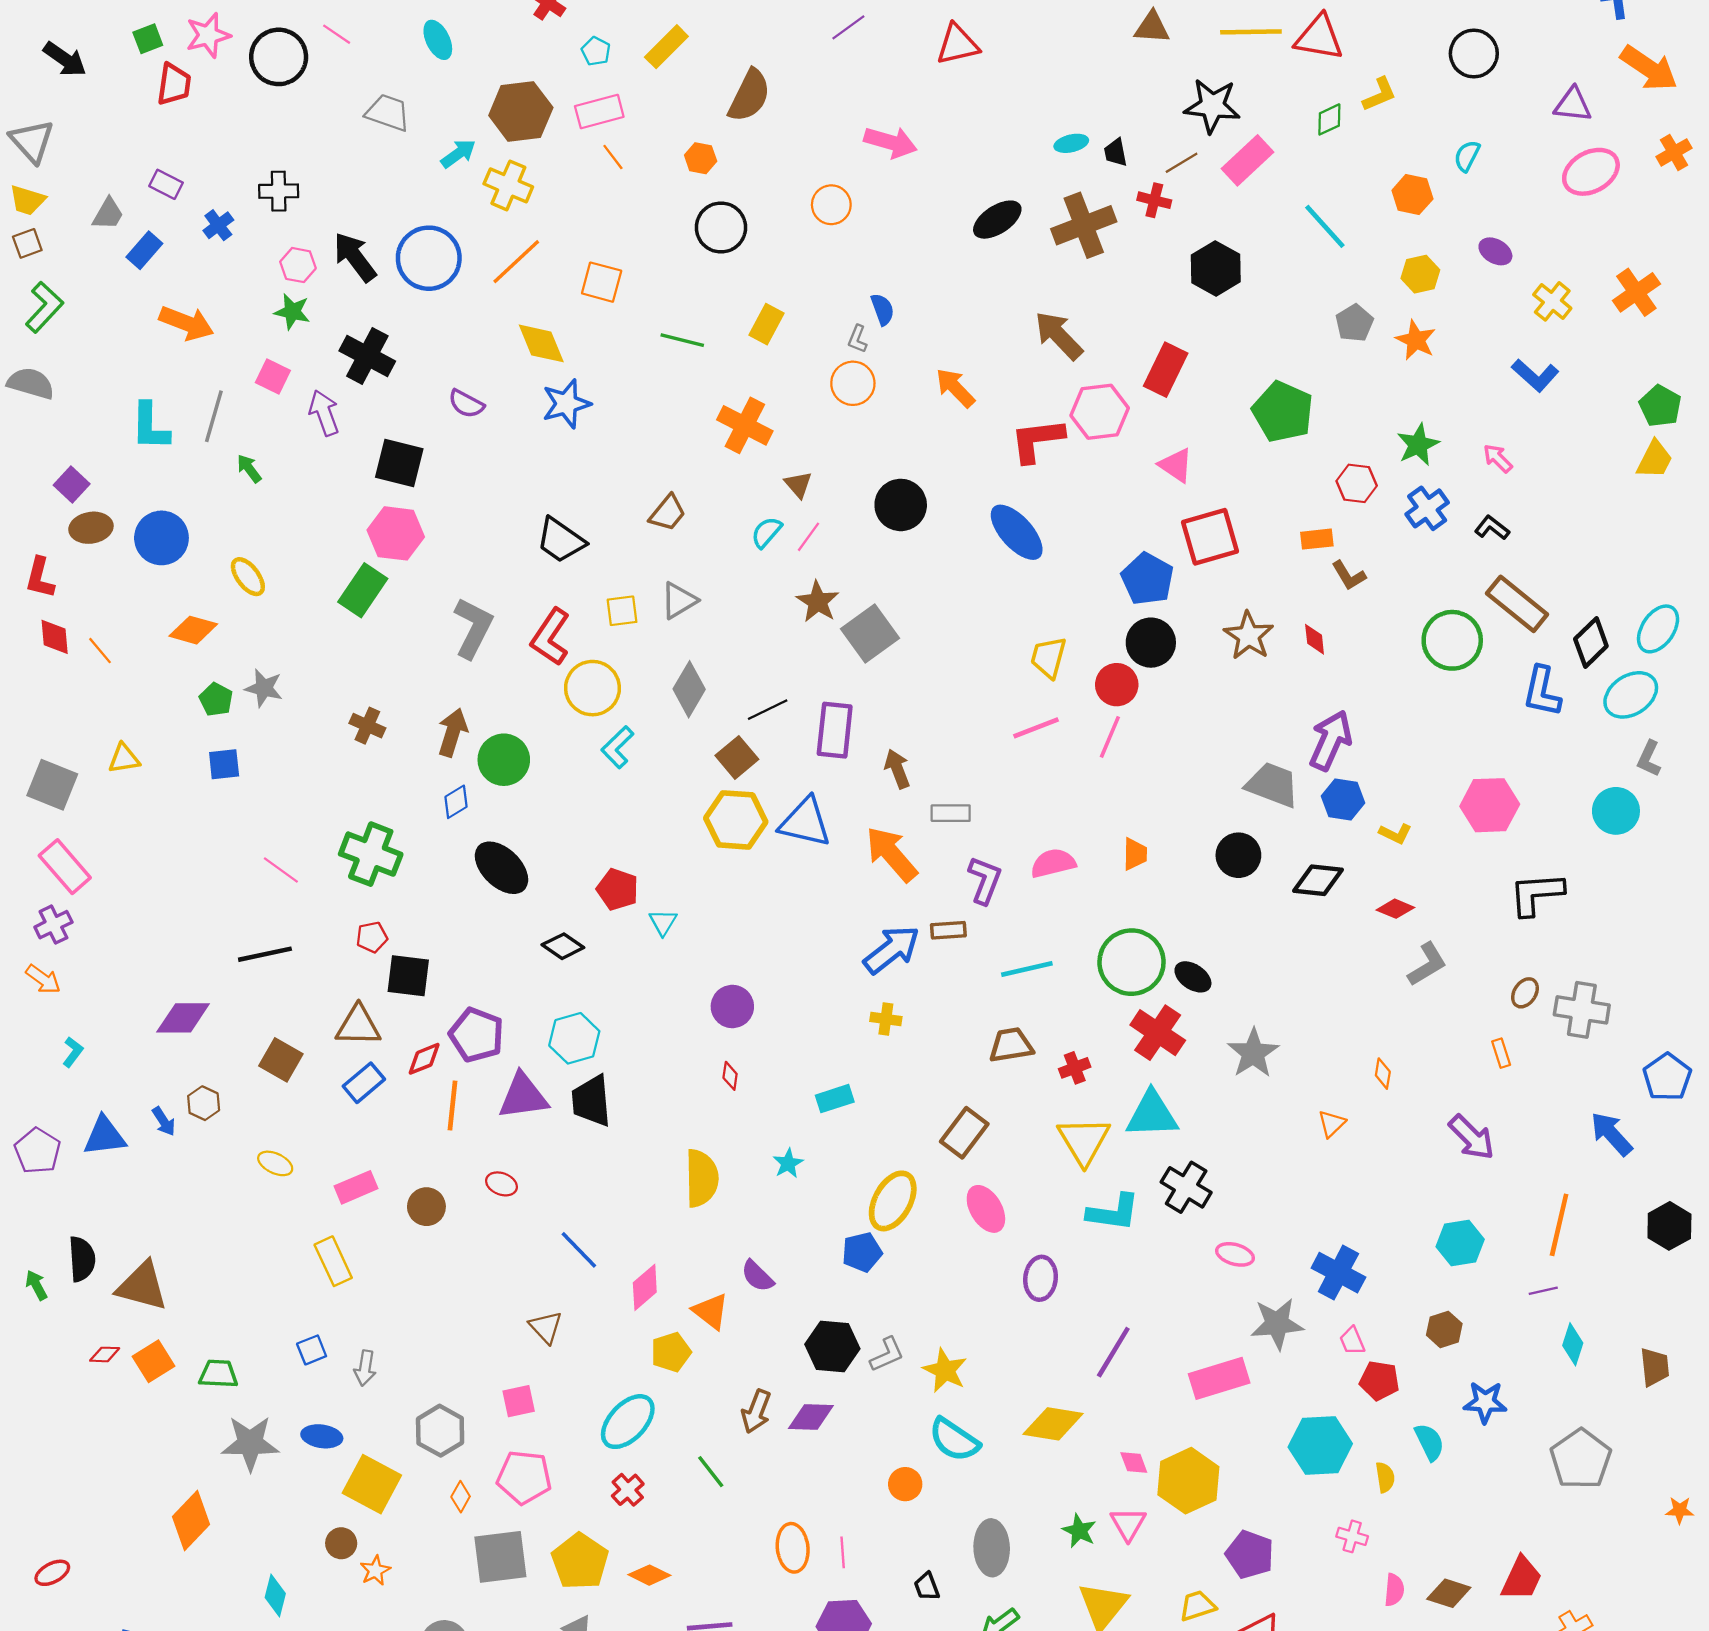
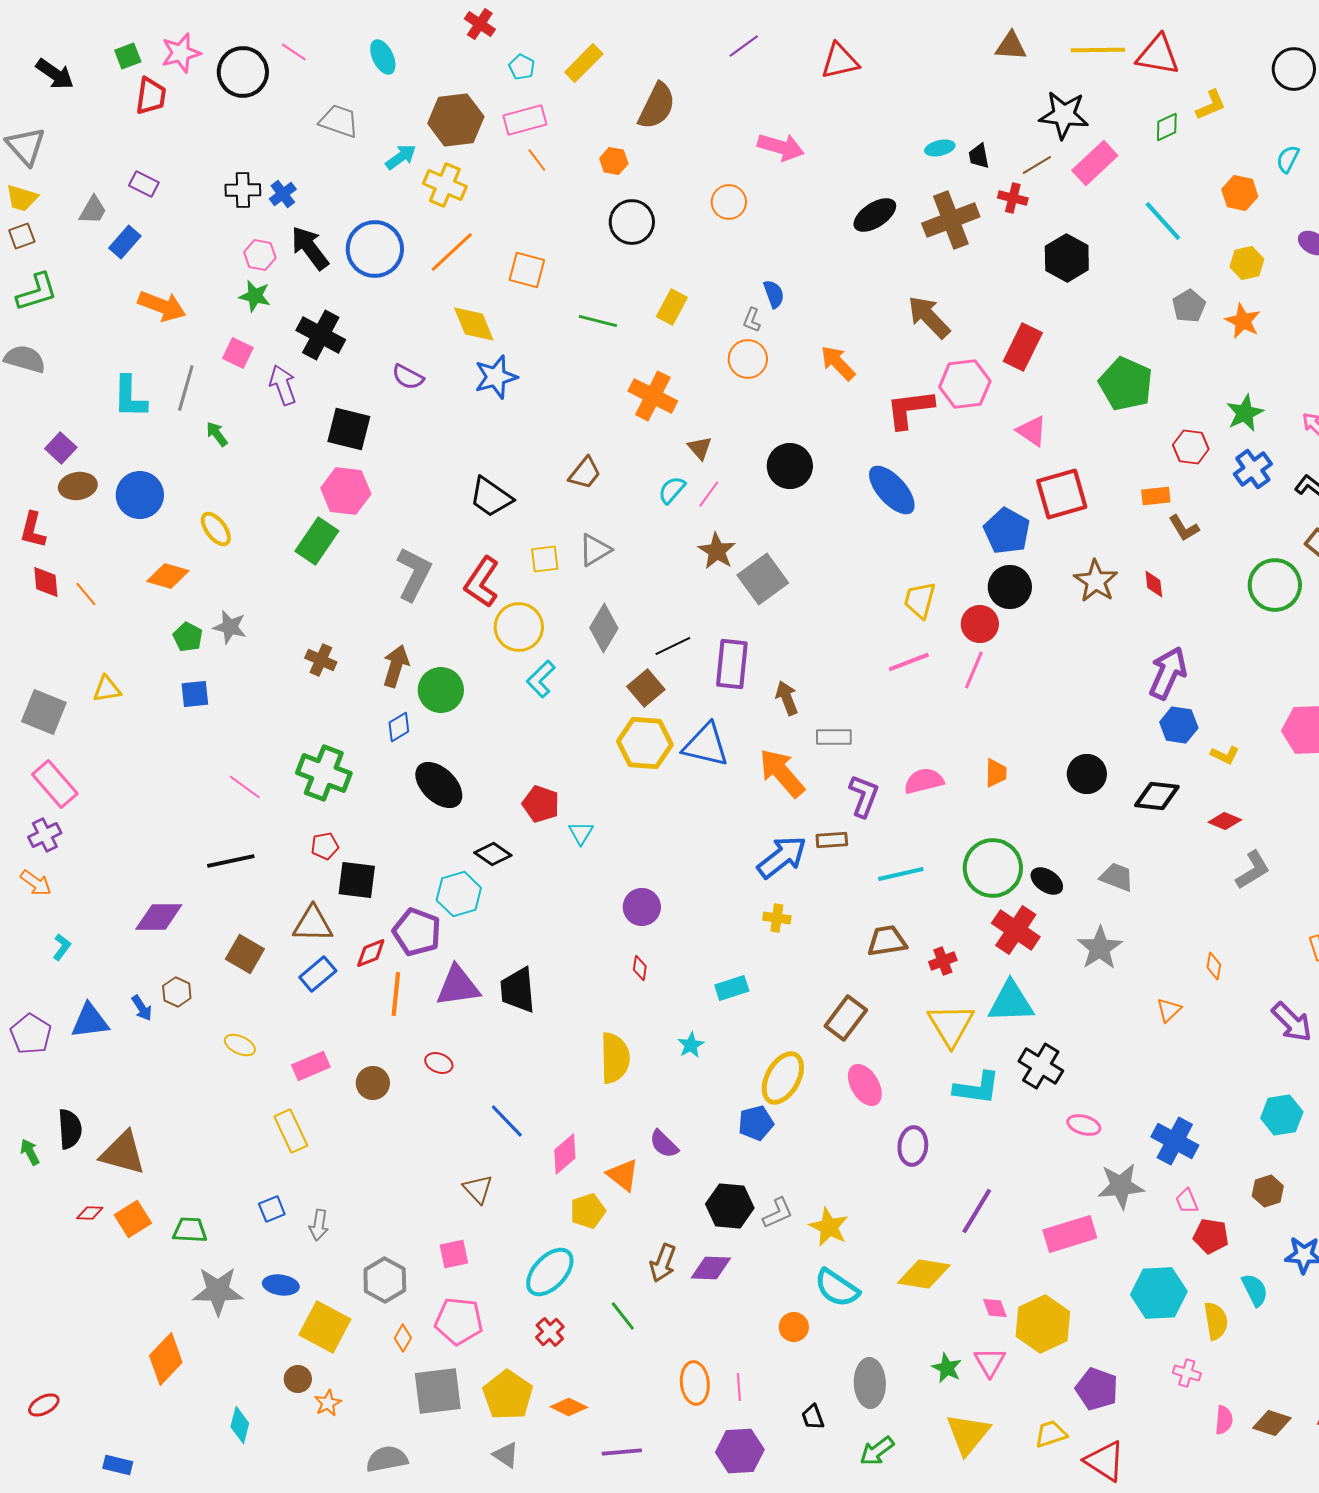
blue cross: (218, 225) -> (283, 194), moved
green L-shape: (44, 307) -> (37, 292), turned 30
gray trapezoid: (1273, 785) -> (1117, 877), moved, size x0.7
cyan hexagon: (574, 1038) -> (459, 894), moved
yellow semicircle: (1385, 1477) -> (1216, 1321), size x1.4

